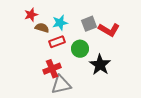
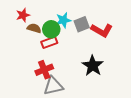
cyan star: (60, 23) -> (63, 20), moved
green circle: (80, 49) -> (51, 29), moved

